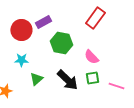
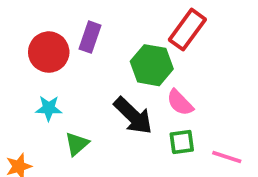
purple rectangle: (43, 22) -> (90, 37), turned -42
green hexagon: (61, 43) -> (152, 65), moved
black arrow: (67, 80) -> (133, 116), moved

